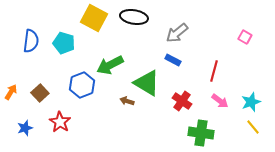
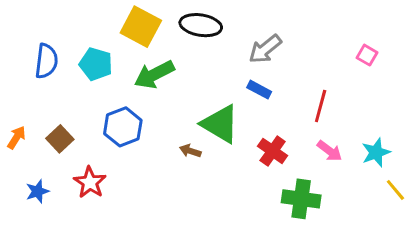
green arrow: (110, 65) -> (154, 75), moved
yellow line: (253, 127) -> (395, 190), moved

